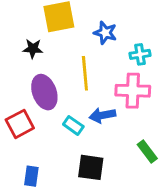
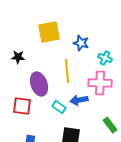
black star: (33, 49) -> (18, 57), moved
cyan cross: (140, 54) -> (105, 58), turned 32
red square: (20, 124) -> (22, 106), turned 36

